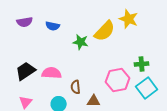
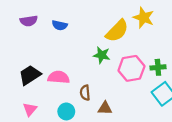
green star: (81, 42) -> (102, 55), moved
pink hexagon: (118, 80) -> (131, 68), moved

